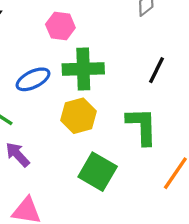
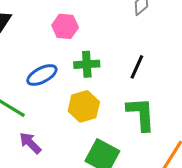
green cross: (83, 69) -> (87, 64), size x0.7
black line: (157, 70) -> (137, 67), moved

